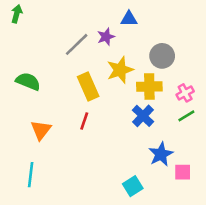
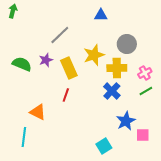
purple star: (106, 37) -> (46, 60), moved
orange triangle: (41, 130) -> (38, 112), moved, turned -42

